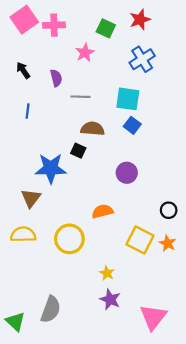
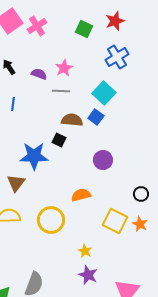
pink cross: (54, 25) -> (37, 26), turned -30
pink star: (85, 53) -> (64, 68), moved
purple semicircle: (56, 78) -> (39, 74), turned -56
cyan square: (128, 99) -> (104, 93), turned 35
blue square: (132, 125) -> (96, 117), moved

